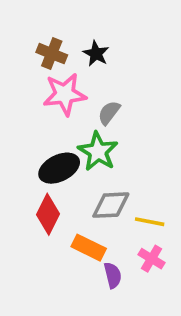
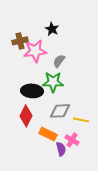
brown cross: (52, 54) -> (20, 41), moved, turned -35
green star: (98, 151) -> (53, 82), turned -30
black ellipse: (59, 168) -> (32, 91), turned 30
pink cross: (151, 259) -> (72, 140), moved

